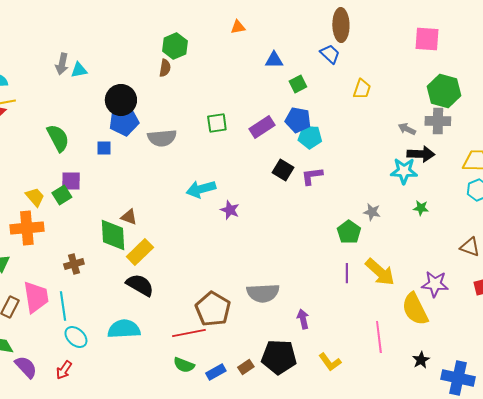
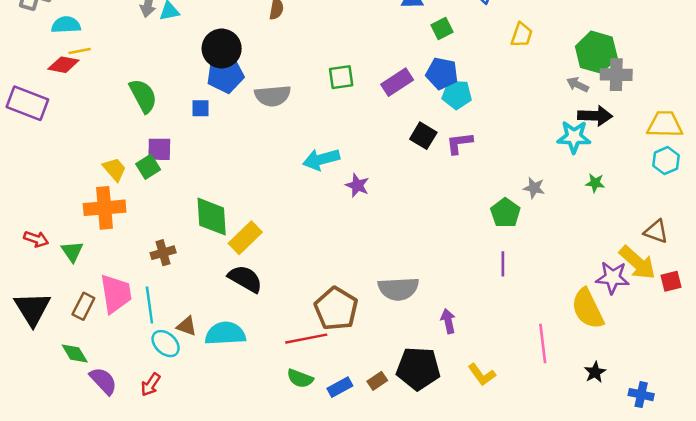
green hexagon: (444, 91) -> (596, 52), moved
brown triangle: (129, 217) -> (187, 326), moved
yellow arrow: (380, 272) -> (637, 263), moved
blue cross: (458, 378) -> (641, 395), size x0.6

